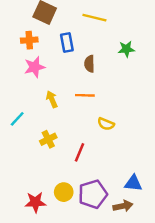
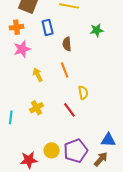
orange line: (85, 95) -> (65, 70), turned 70
cyan line: (17, 119) -> (11, 117), moved, turned -32
yellow semicircle: (106, 124) -> (83, 93), turned -120
red line: (79, 152) -> (70, 110), moved, turned -56
brown arrow: (123, 206) -> (101, 159), turned -35

